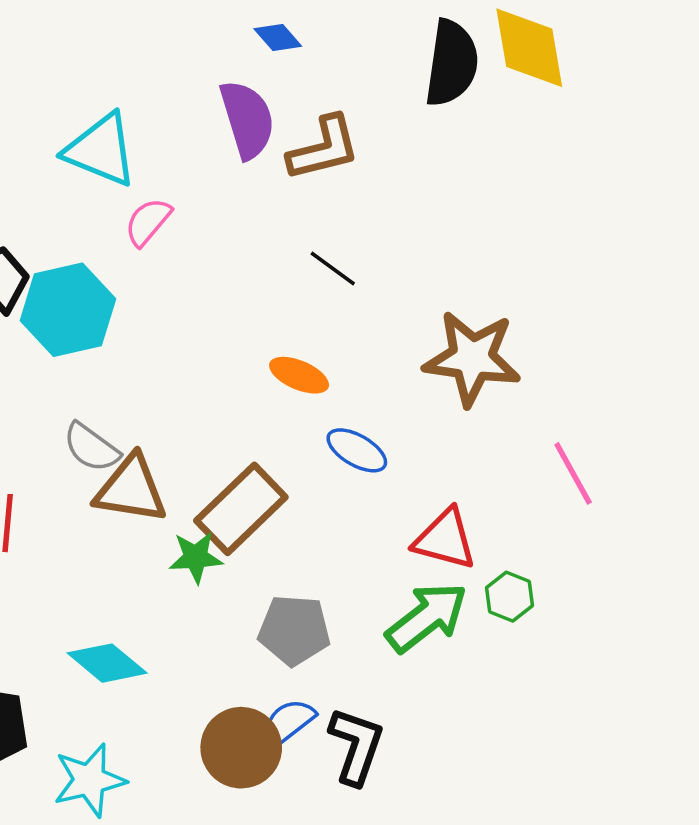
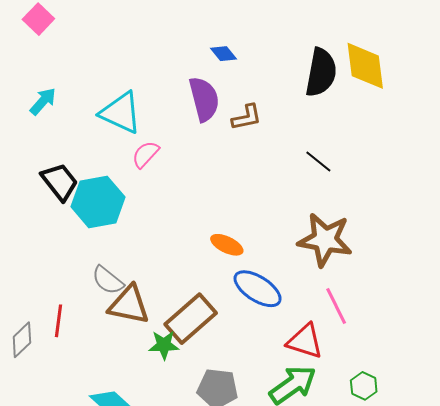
brown L-shape: (324, 148) -> (247, 117), size x0.7
black line: (333, 268) -> (318, 161), moved
blue ellipse: (357, 450) -> (258, 289), size x1.4
pink line: (573, 473) -> (336, 306), moved
green hexagon: (510, 597) -> (364, 386), moved

